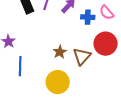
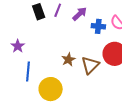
yellow circle: (58, 82) -> (51, 89), moved

